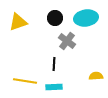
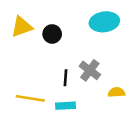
black circle: (55, 18) -> (52, 34), moved
gray cross: (67, 41) -> (90, 70), moved

